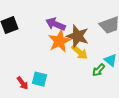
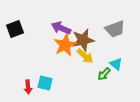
brown star: (78, 36) -> (83, 40), turned -30
red arrow: (23, 83) -> (28, 87), turned 32

